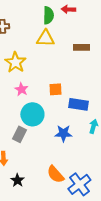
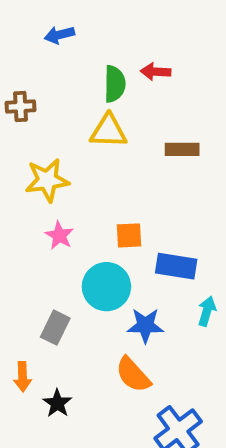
yellow star: (15, 62) -> (47, 180), turned 30
cyan circle: (32, 114) -> (106, 287), moved
orange semicircle: (55, 174) -> (133, 375), moved
black star: (17, 180) -> (57, 403), moved

